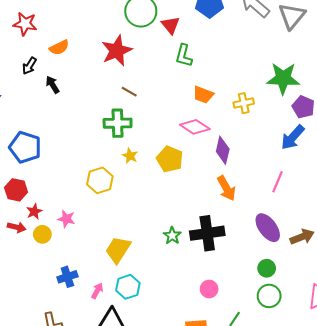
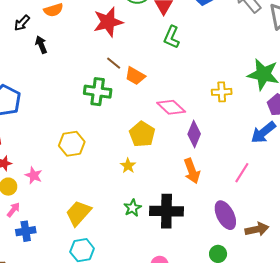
orange trapezoid: (203, 95) -> (135, 76), moved
yellow star: (130, 156) -> (128, 166), moved
pink arrow: (97, 291) -> (13, 210), moved

